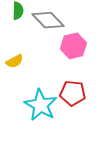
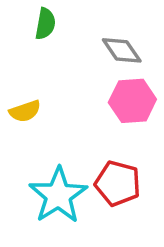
gray diamond: (48, 20) -> (122, 50), moved, size x0.7

